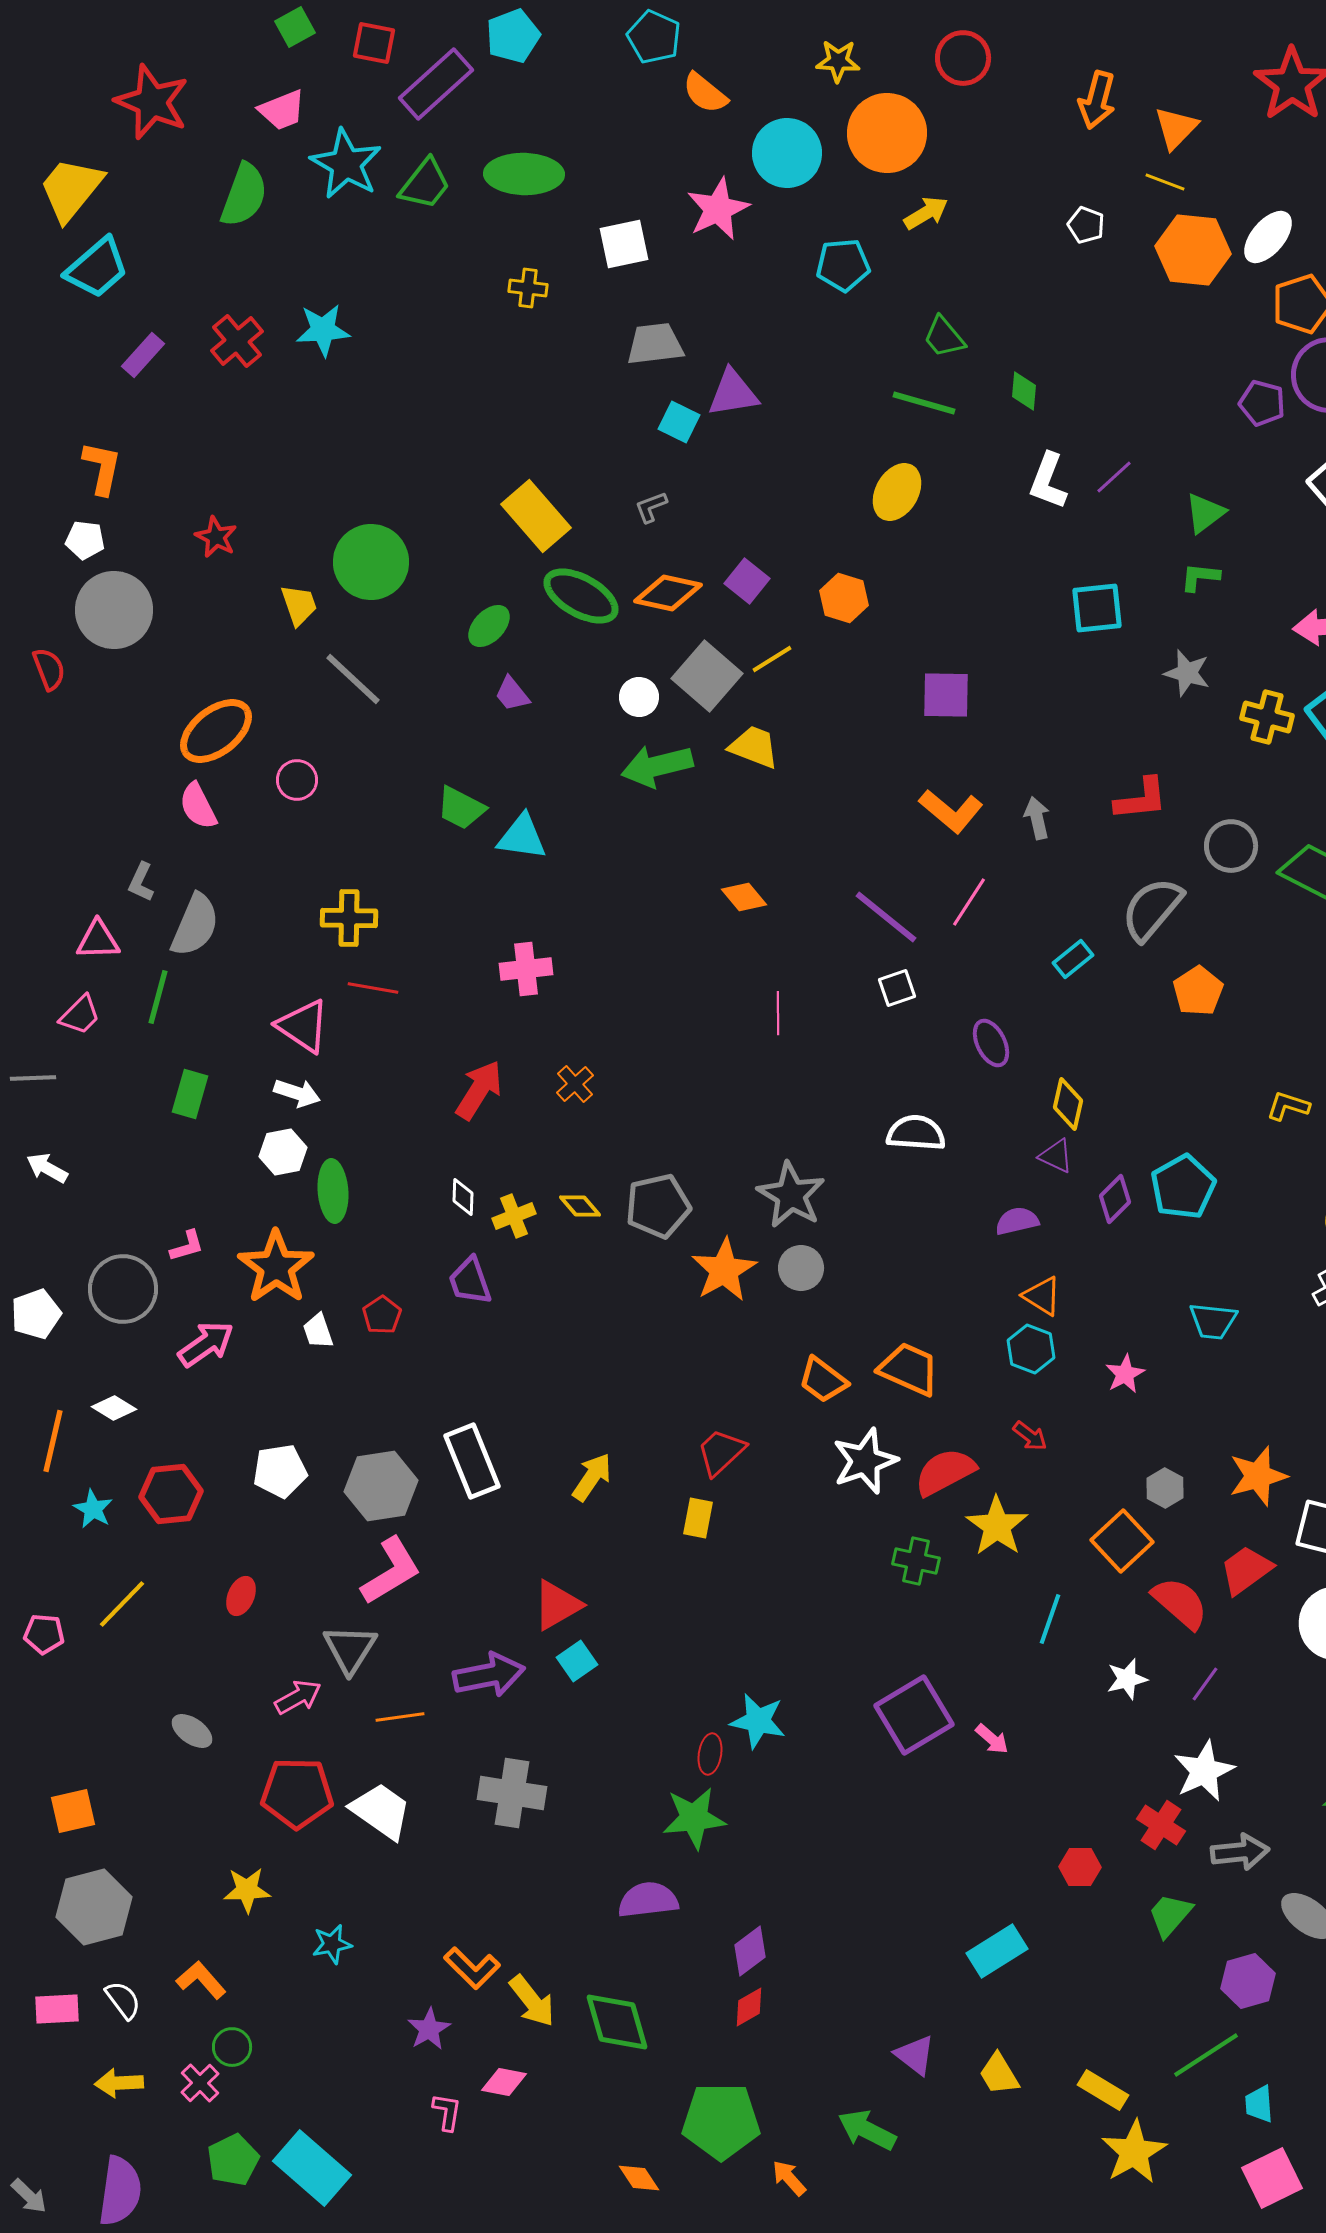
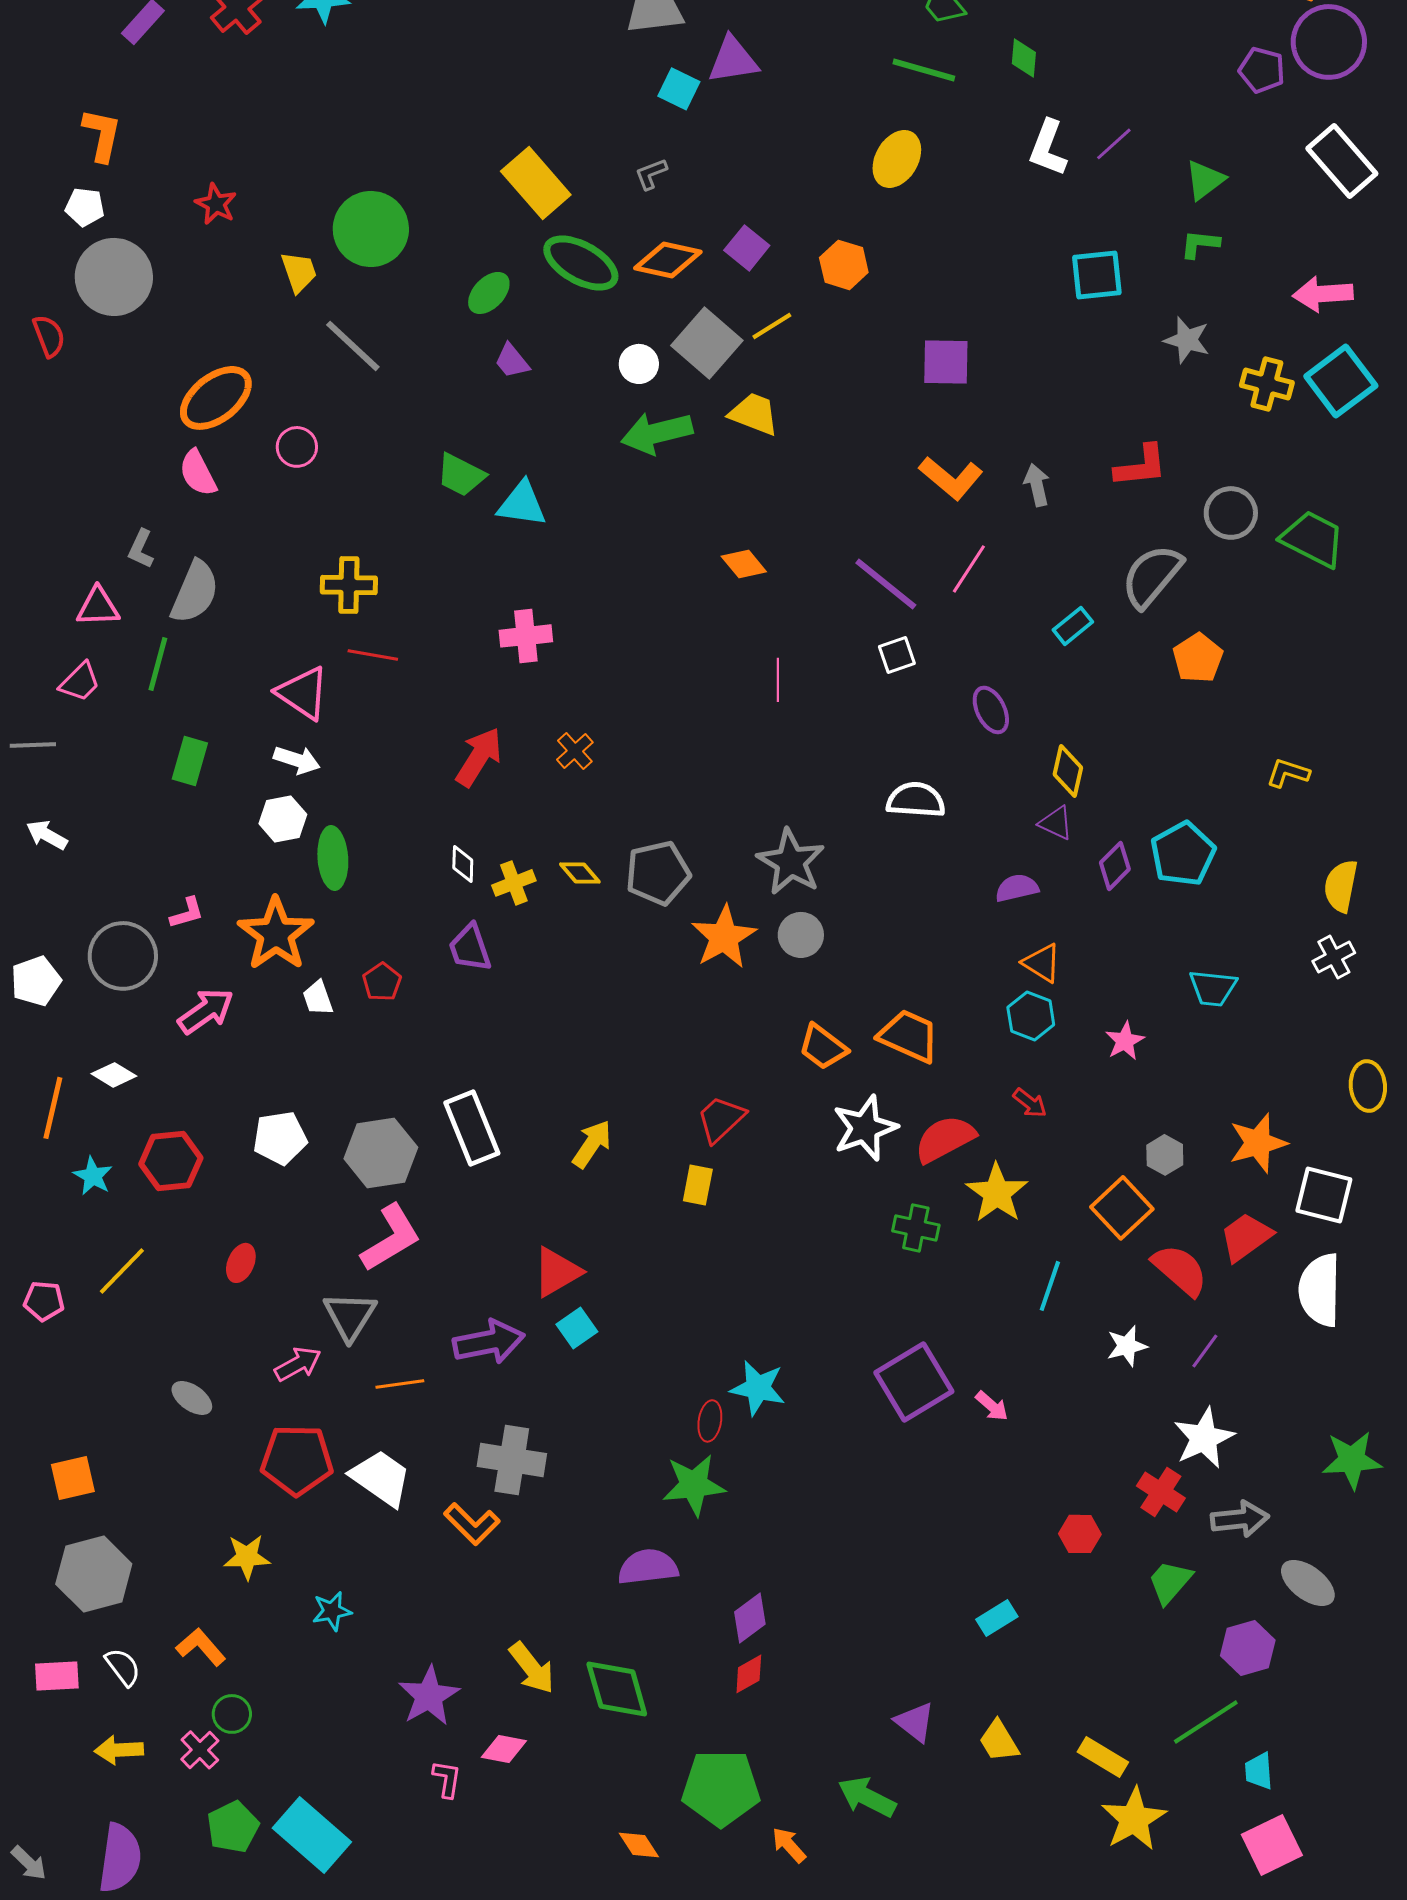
cyan rectangle: (997, 1951) -> (997, 1618), size x0.7
orange L-shape: (472, 1968) -> (472, 1524), moved
purple star: (429, 2029) -> (429, 1696), size x1.4

